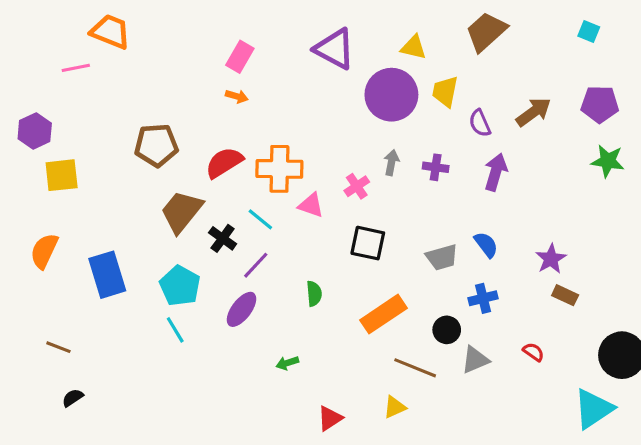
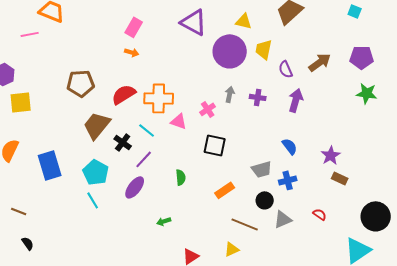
gray trapezoid: (442, 257) -> (262, 169), moved
orange rectangle: (384, 314) -> (225, 190), size x0.7
black semicircle: (73, 398) -> (28, 243), turned 88

